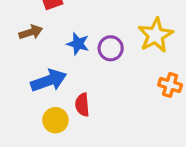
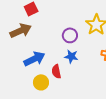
brown arrow: (31, 32) -> (21, 31), size x1.5
blue star: (78, 44) -> (71, 56), moved

